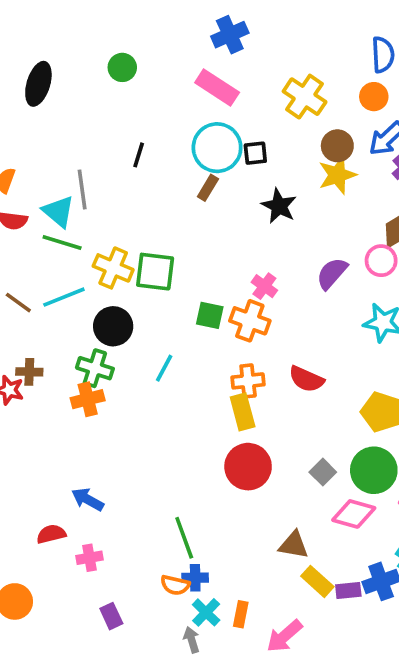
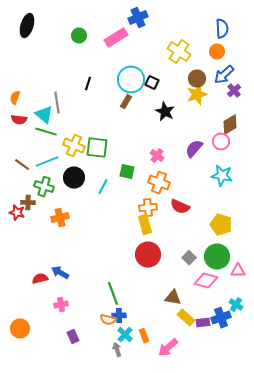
black ellipse: (38, 84) -> (27, 26), moved
pink rectangle: (217, 87) -> (116, 38), moved, turned -65
black square: (255, 153) -> (152, 83), turned 32
orange cross: (250, 321) -> (159, 183), moved
green cross: (95, 368) -> (44, 187), moved
cyan line: (164, 368) -> (103, 187), moved
red semicircle: (51, 534) -> (40, 279), moved
orange rectangle: (241, 614) -> (144, 336), turned -32

